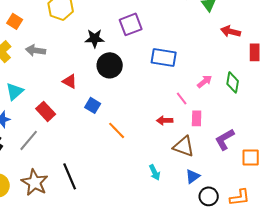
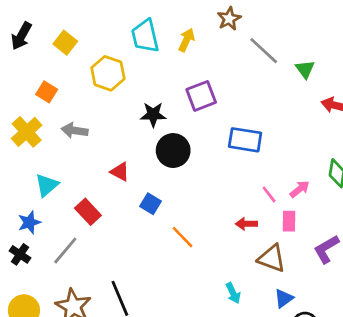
pink arrow: (205, 81) -> (300, 189), moved

